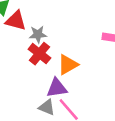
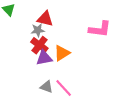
red triangle: (16, 21) -> (45, 19), moved
purple triangle: (57, 88) -> (44, 58), moved

